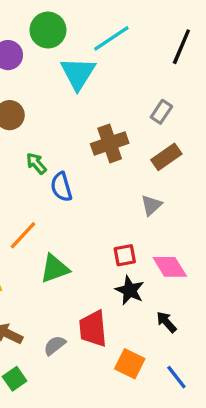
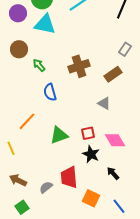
cyan triangle: (78, 73) -> (45, 24), moved, turned -50
gray rectangle: (161, 112) -> (125, 49), moved
green arrow: (36, 164) -> (39, 65), moved
gray triangle: (151, 205) -> (104, 103), turned -48
green triangle: (55, 269) -> (59, 135), moved

